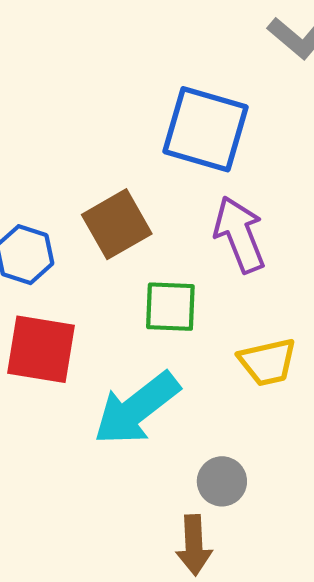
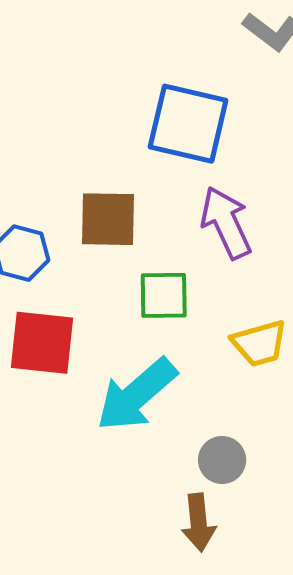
brown square: (117, 224) -> (108, 219), turned 34

